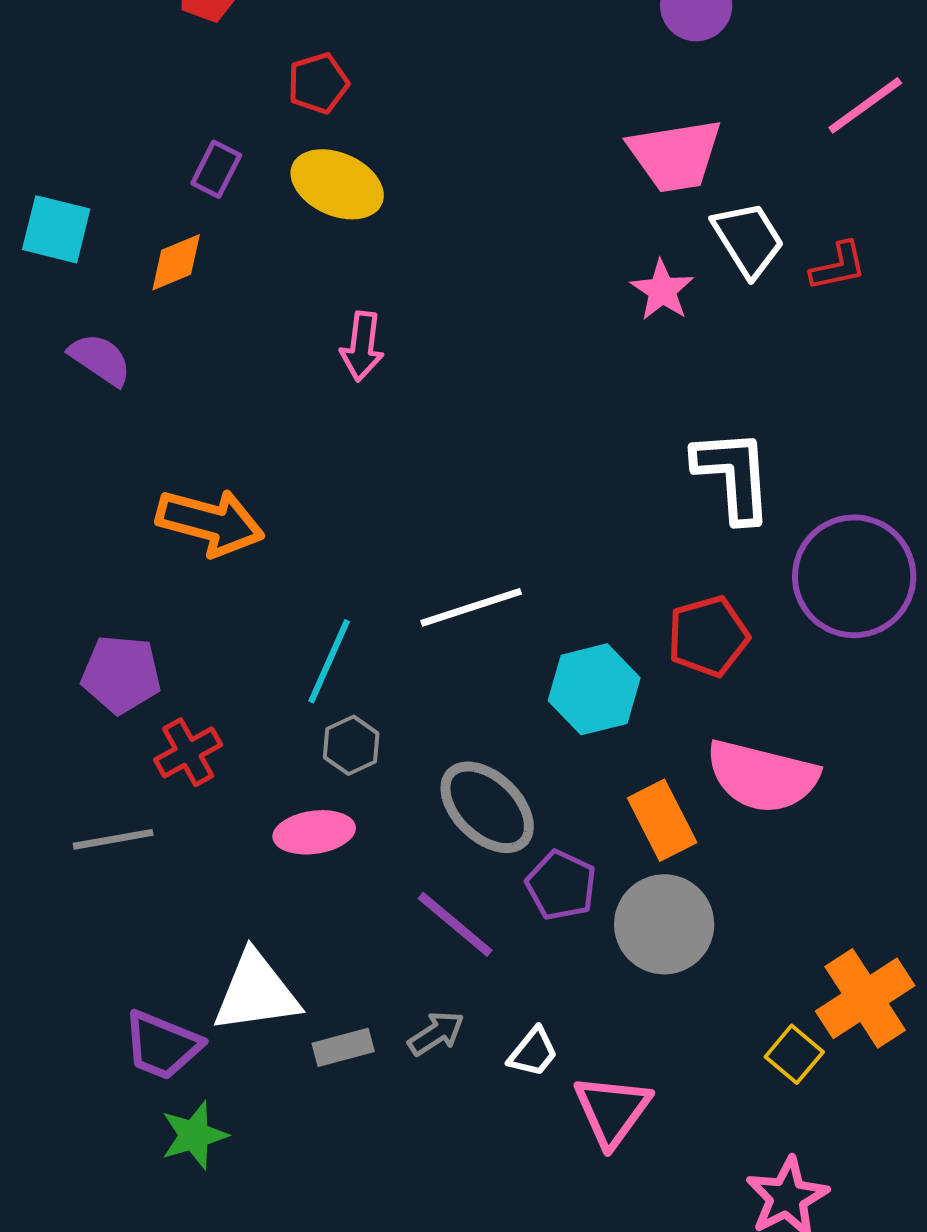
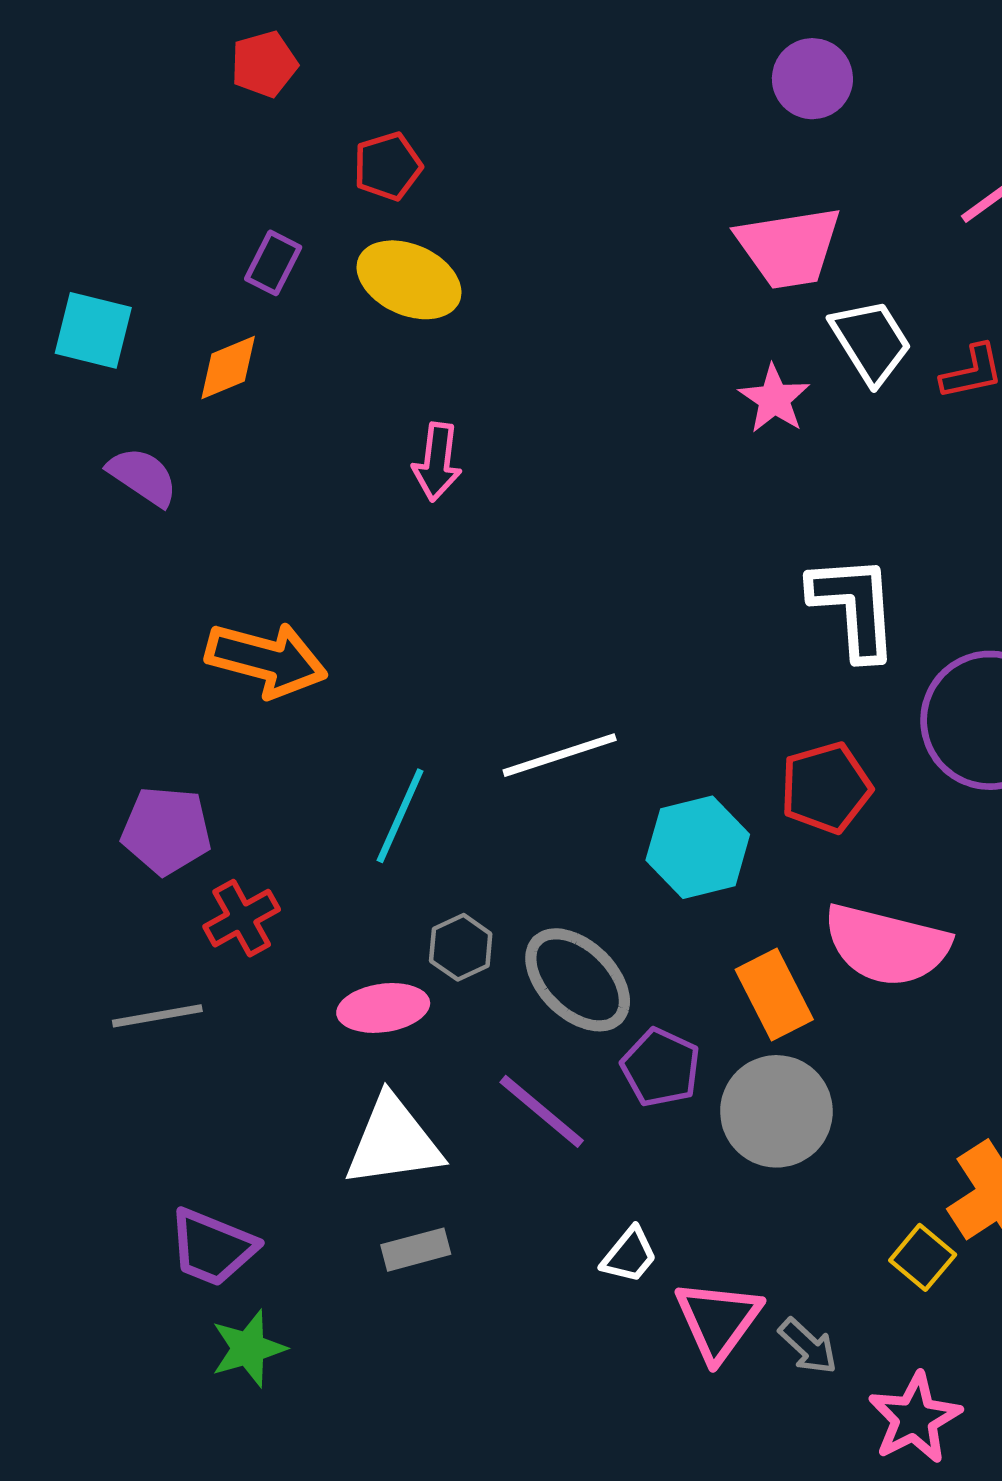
gray hexagon: (351, 745) -> (461, 947), moved
white triangle: (256, 992) -> (393, 1142), moved
gray arrow: (436, 1033) -> (808, 1346), moved, turned 76

